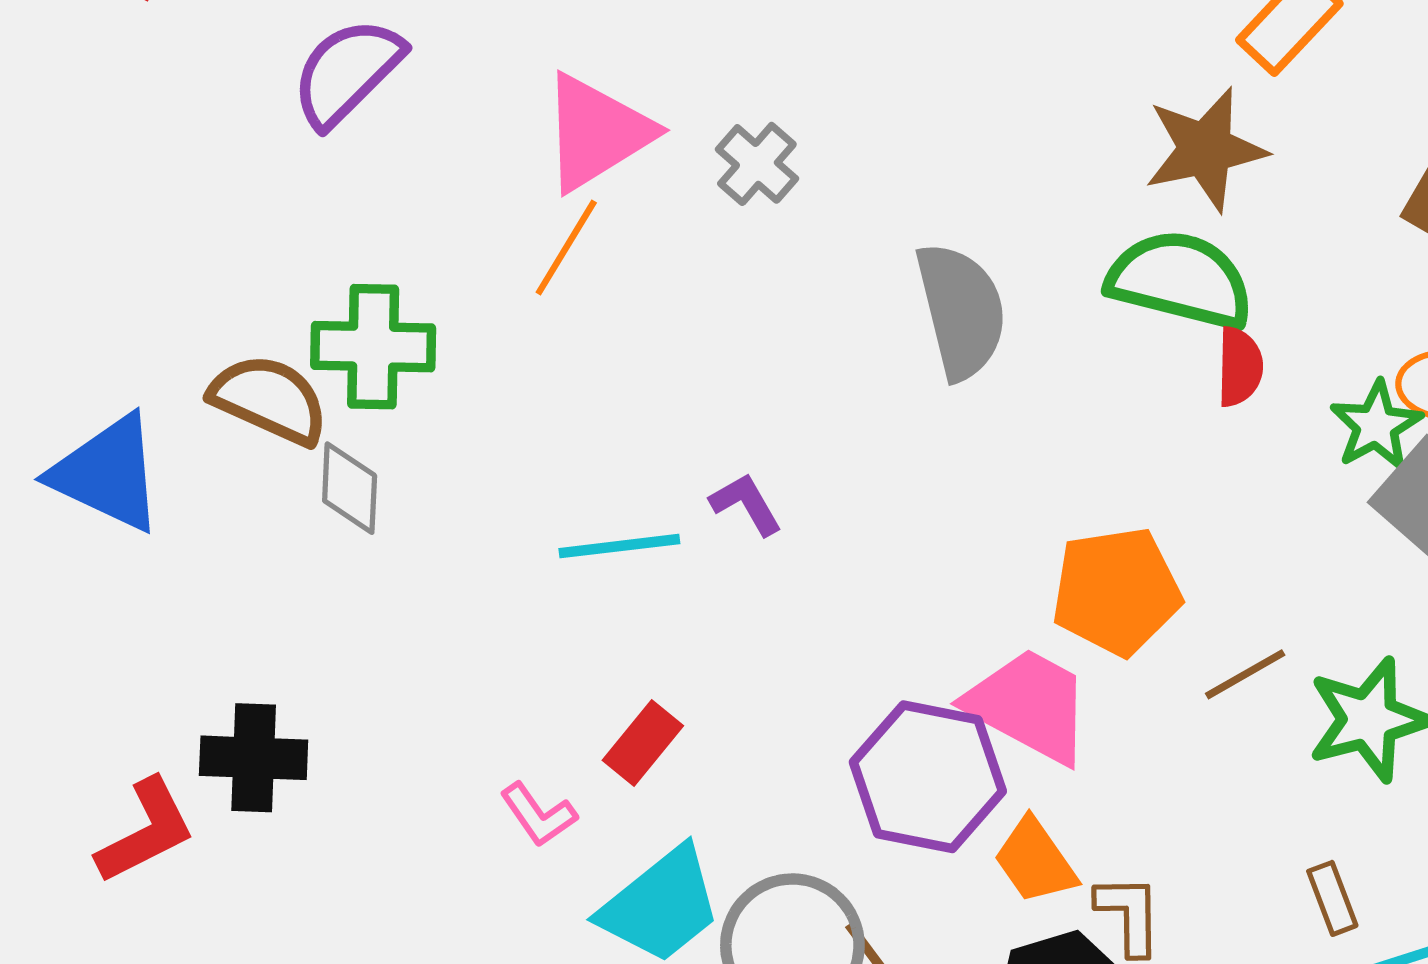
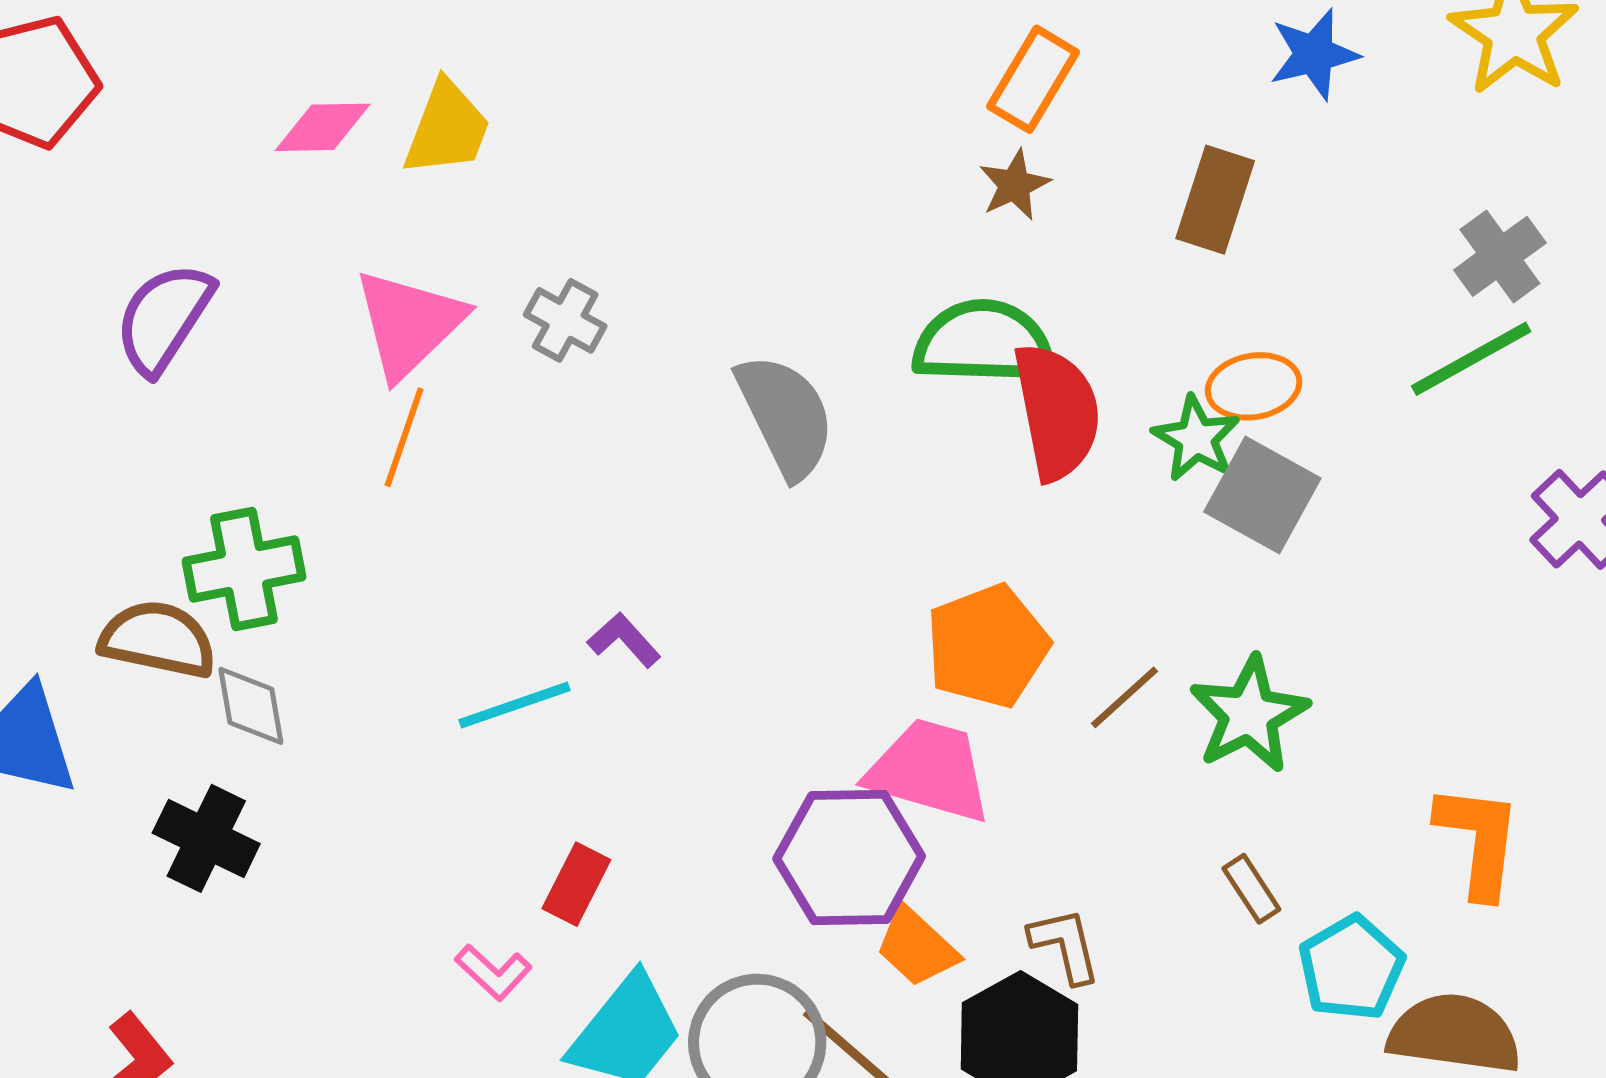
brown star: (1205, 149) -> (1015, 185), moved, size x0.6
red semicircle: (1240, 367) -> (1057, 411), size x1.8
black cross: (254, 758) -> (206, 838), moved, turned 36
orange trapezoid: (1035, 861) -> (917, 947), moved

